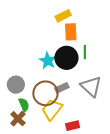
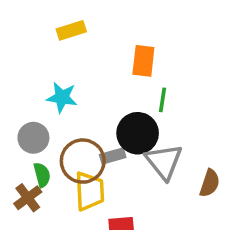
yellow rectangle: (63, 16) -> (71, 30), moved
black circle: (66, 58) -> (138, 133), moved
cyan star: (48, 61) -> (62, 97), moved, turned -30
yellow trapezoid: (52, 110) -> (90, 191), turned 130

